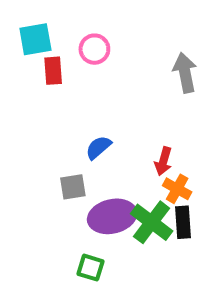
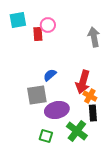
red rectangle: (53, 71) -> (38, 34), moved
red arrow: (163, 161) -> (83, 82), size x1.6
gray square: (73, 187) -> (37, 95), size x1.5
green cross: (152, 222) -> (77, 131), moved

